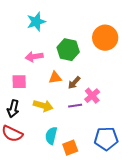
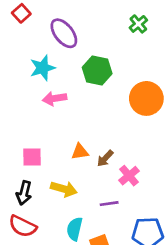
cyan star: (36, 22) -> (43, 68), moved
green hexagon: (68, 50) -> (97, 71), moved
pink arrow: (34, 57) -> (55, 98), moved
purple line: (75, 106) -> (109, 204), moved

